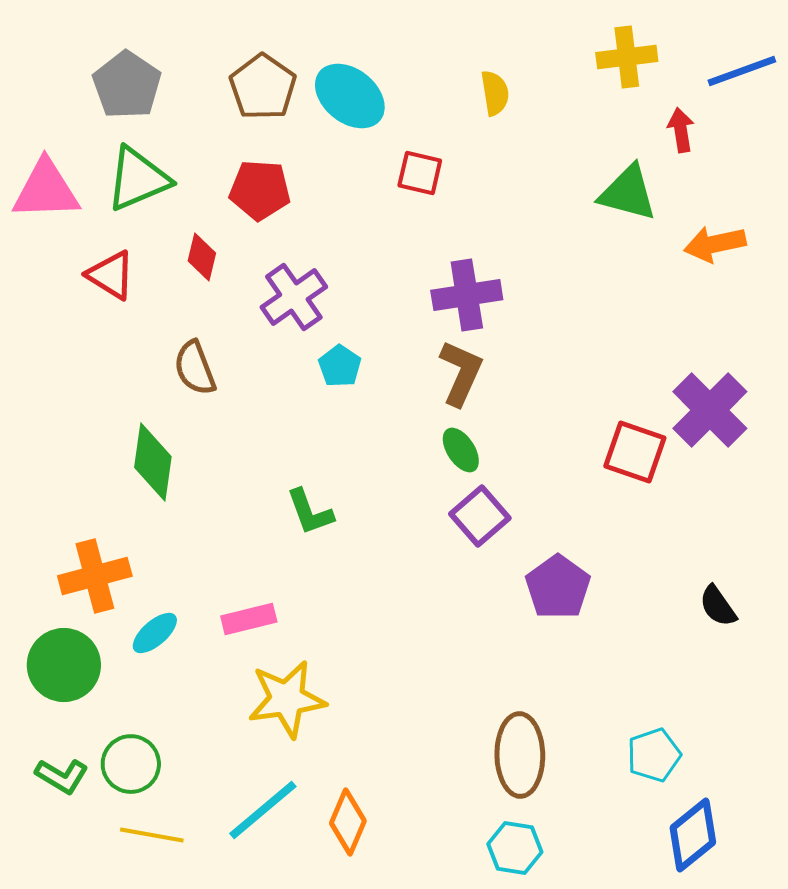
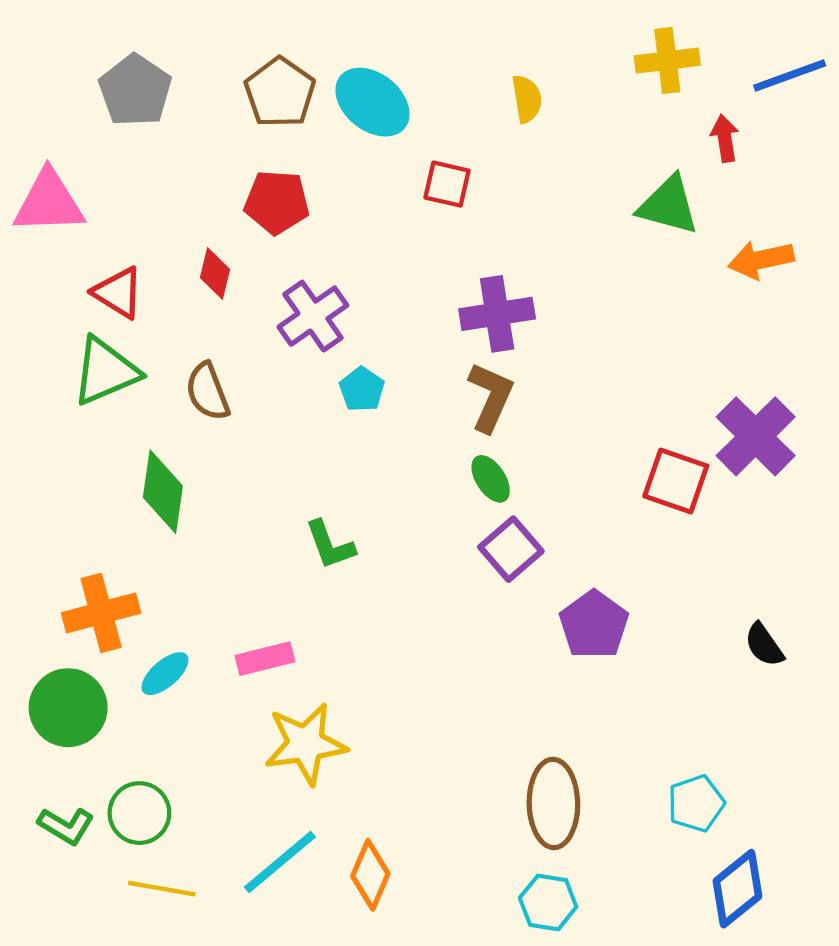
green triangle: (138, 179) -> (105, 371), moved

